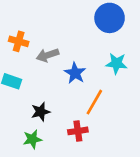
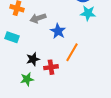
cyan star: (116, 63) -> (88, 13), moved
red cross: (78, 131) -> (51, 67), moved

